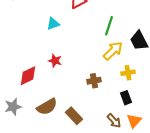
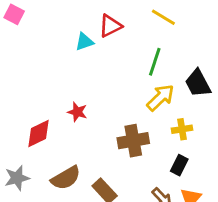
cyan triangle: (53, 24) -> (84, 42), moved
brown cross: (94, 81) -> (133, 141), size x1.5
black rectangle: (126, 98) -> (179, 165), turned 48

